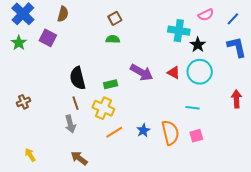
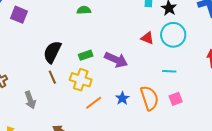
purple arrow: (142, 72) -> (116, 60), moved
black semicircle: (78, 78) -> (52, 52), turned 45
gray arrow: (70, 124) -> (30, 100), moved

